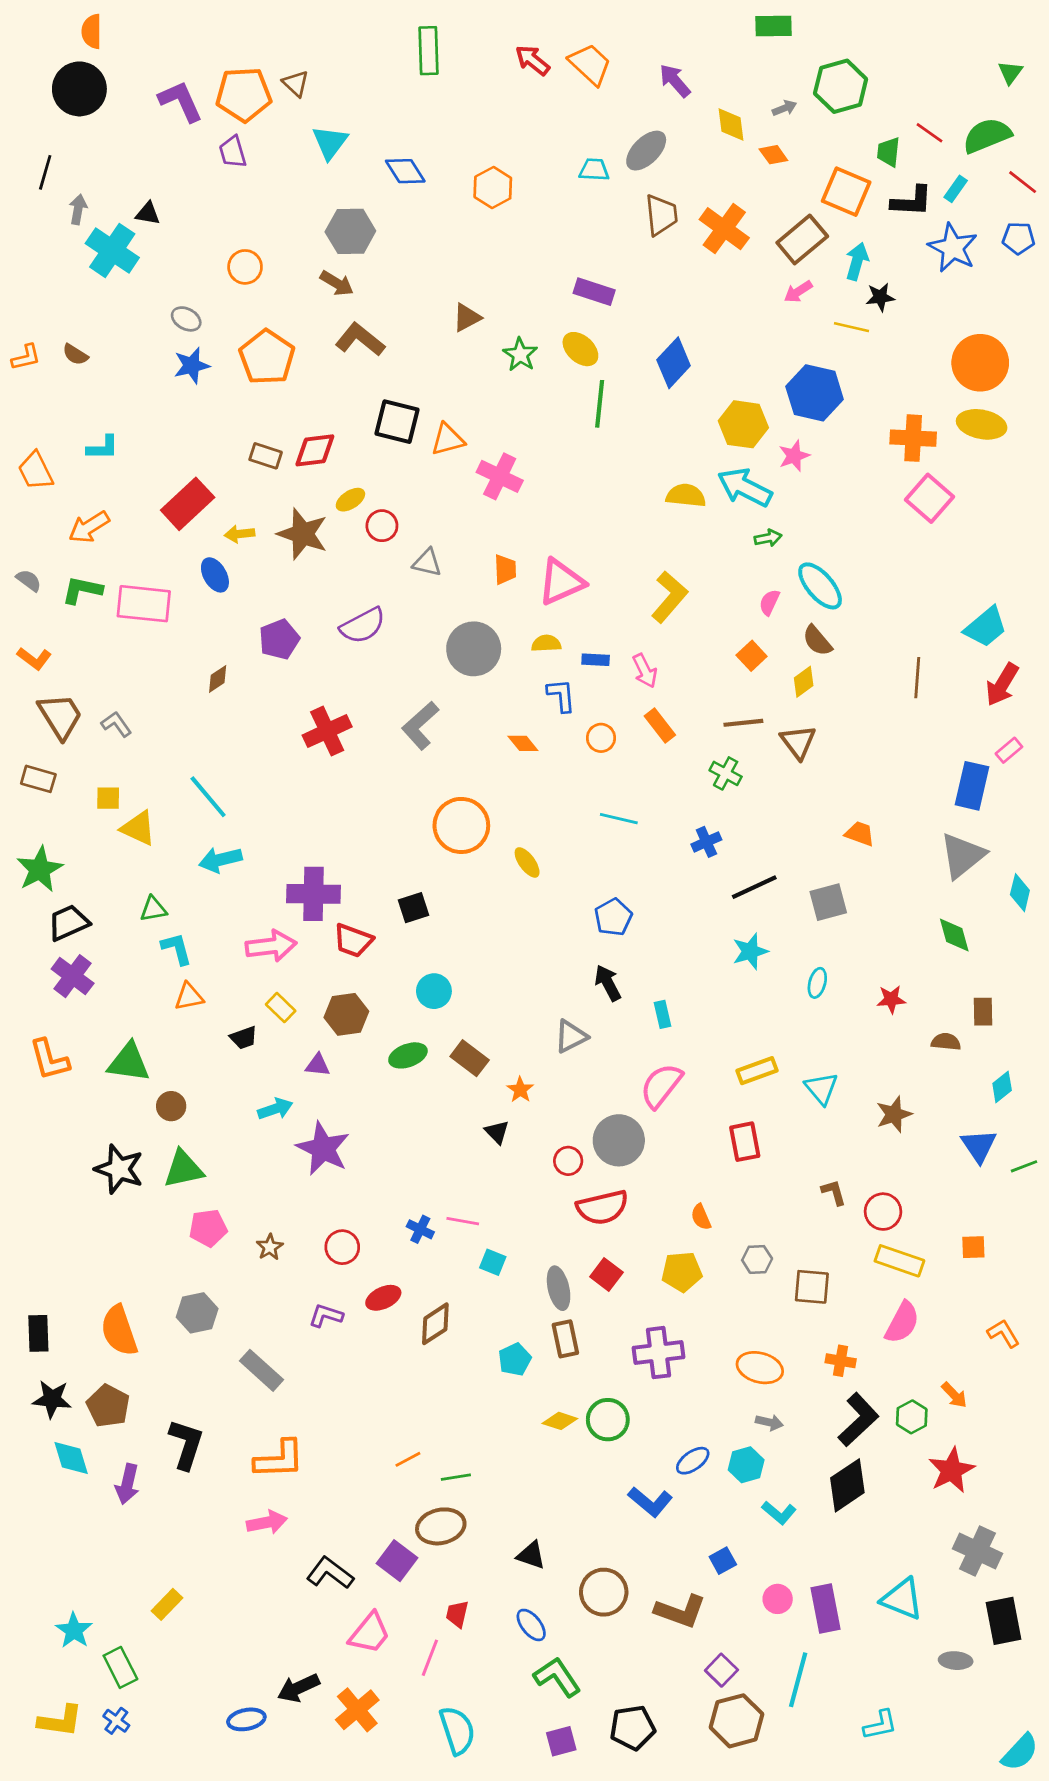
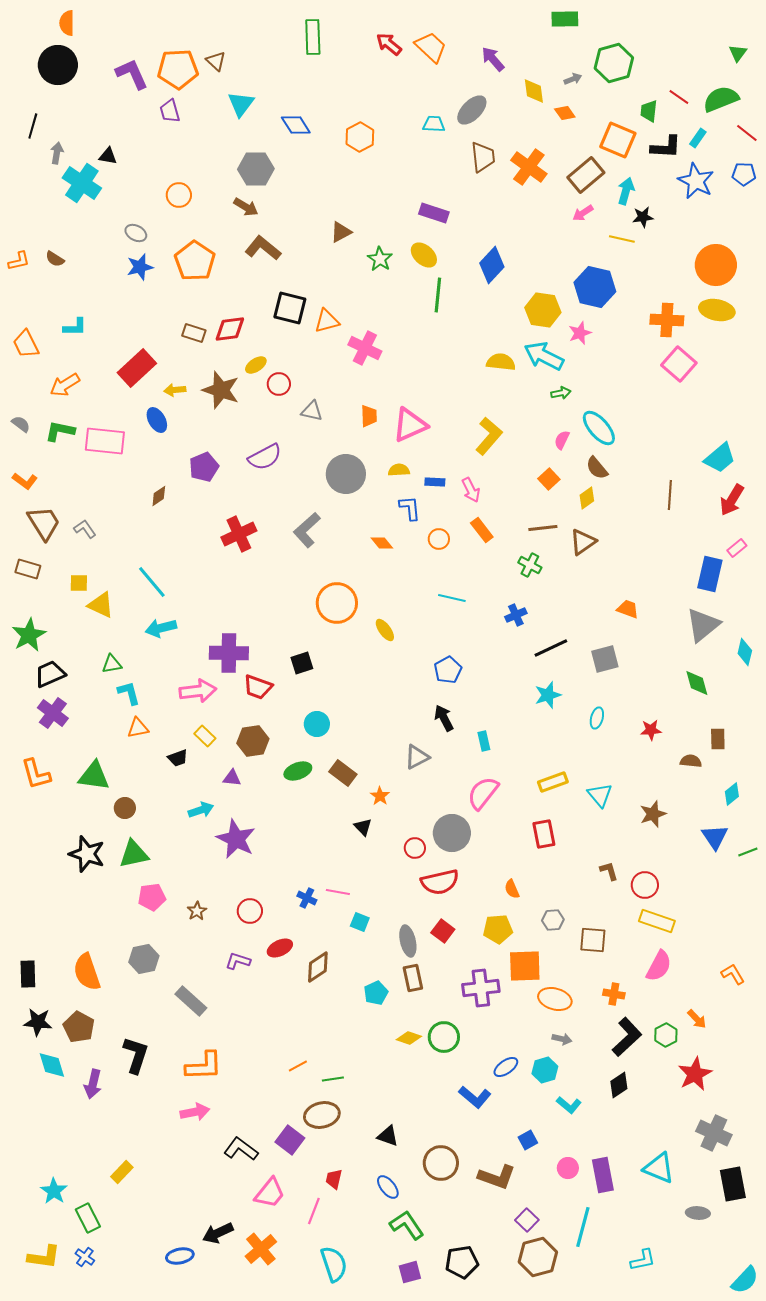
brown triangle: (798, 742) -> (583, 542), turned 32
orange square: (973, 1247) -> (525, 966), moved, size x1.8
black diamond: (847, 1485) -> (619, 1085), size x0.7

